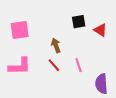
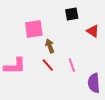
black square: (79, 22) -> (72, 14), moved
pink square: (20, 30) -> (34, 29), moved

